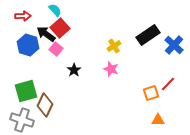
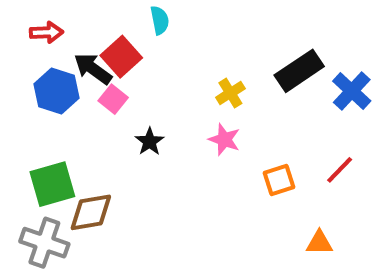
cyan semicircle: (55, 10) -> (160, 20), moved, turned 32
orange square: (151, 93) -> (279, 180), moved
brown diamond: (45, 105) -> (91, 212), turned 55

